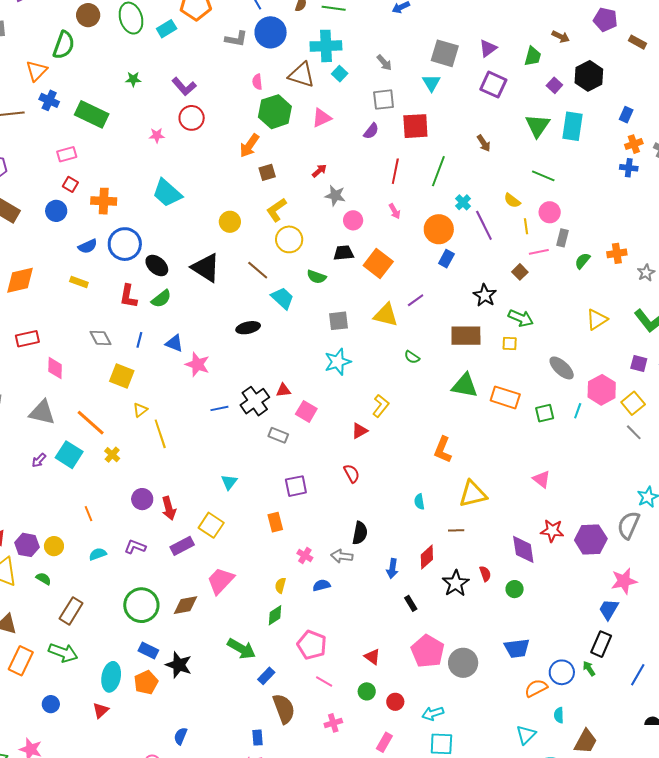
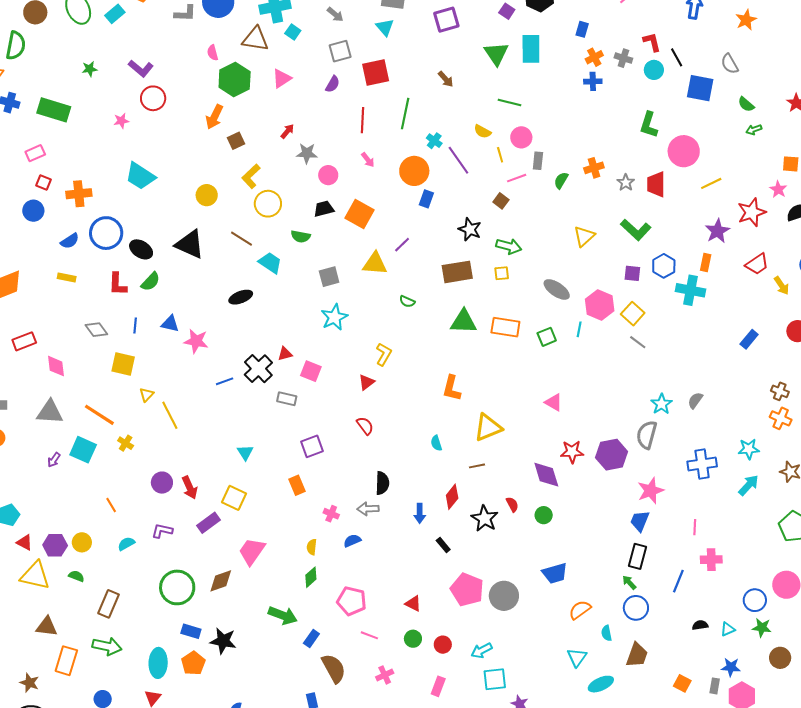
purple square: (493, 85) -> (446, 20), turned -32
blue circle: (562, 672) -> (636, 608), moved

